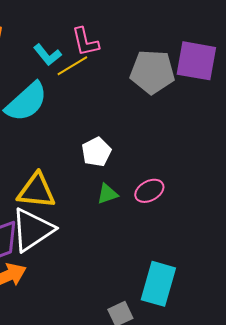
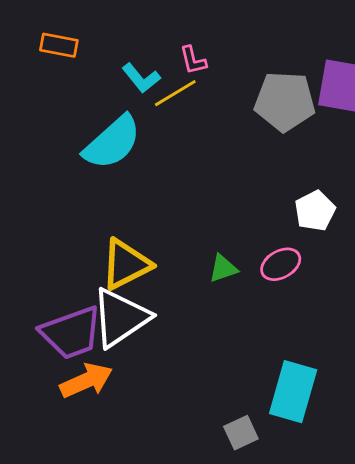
pink L-shape: (85, 42) -> (193, 60), size x0.7
white pentagon: (96, 152) -> (315, 211), moved
yellow triangle: (36, 191) -> (126, 264), turned -33

